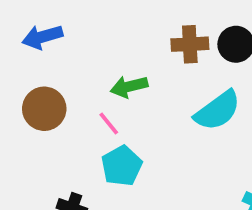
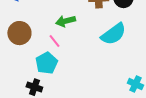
cyan pentagon: (122, 166) -> (46, 63), moved

